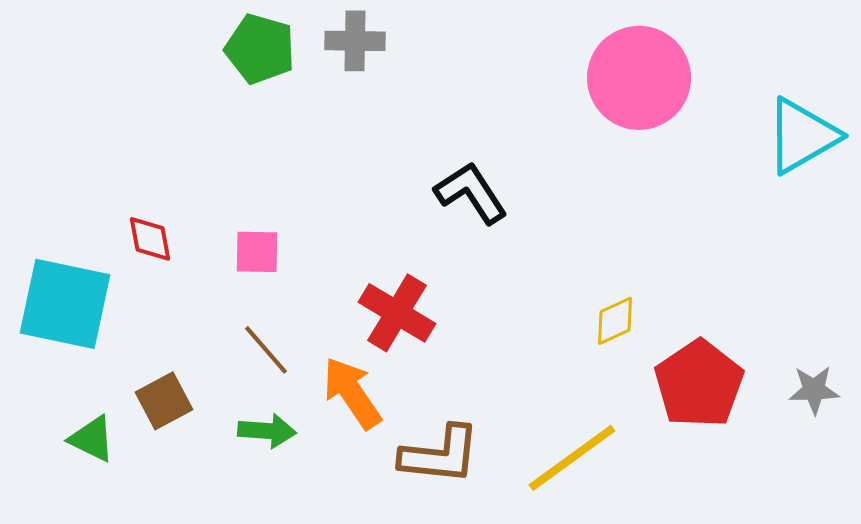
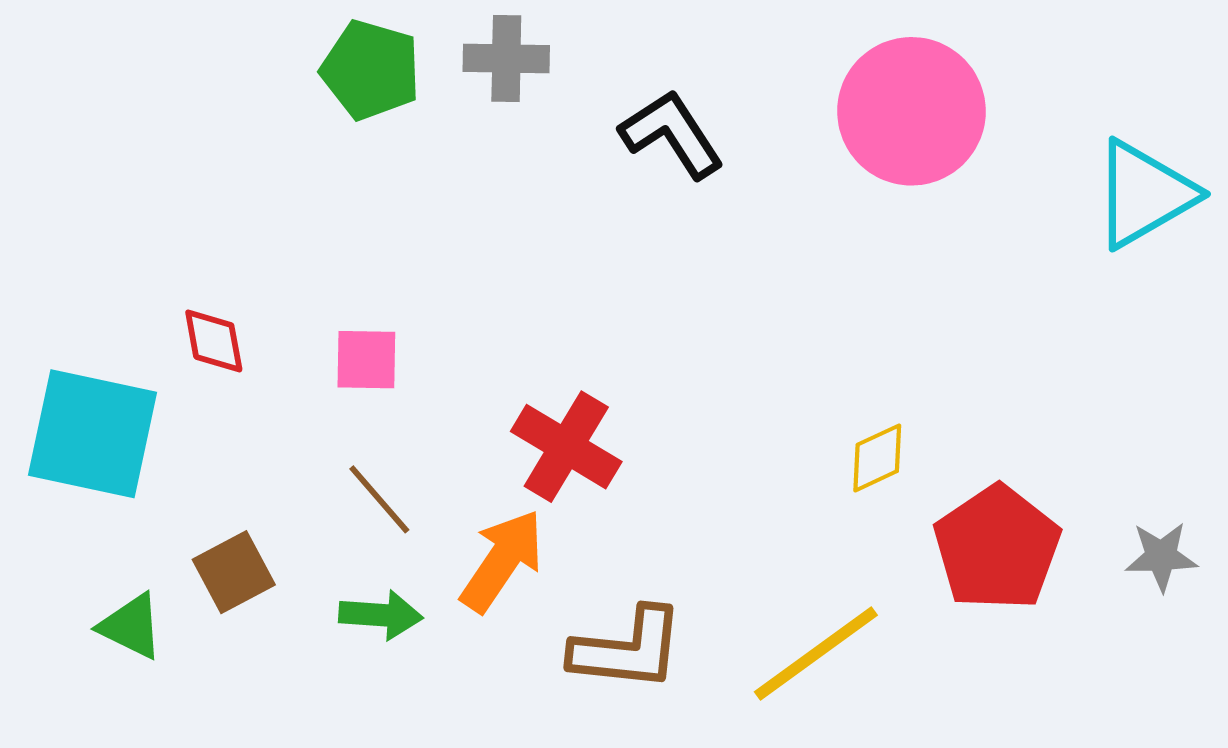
black L-shape: (471, 193) -> (672, 134), moved
orange arrow: (352, 393) -> (502, 561), turned 68

